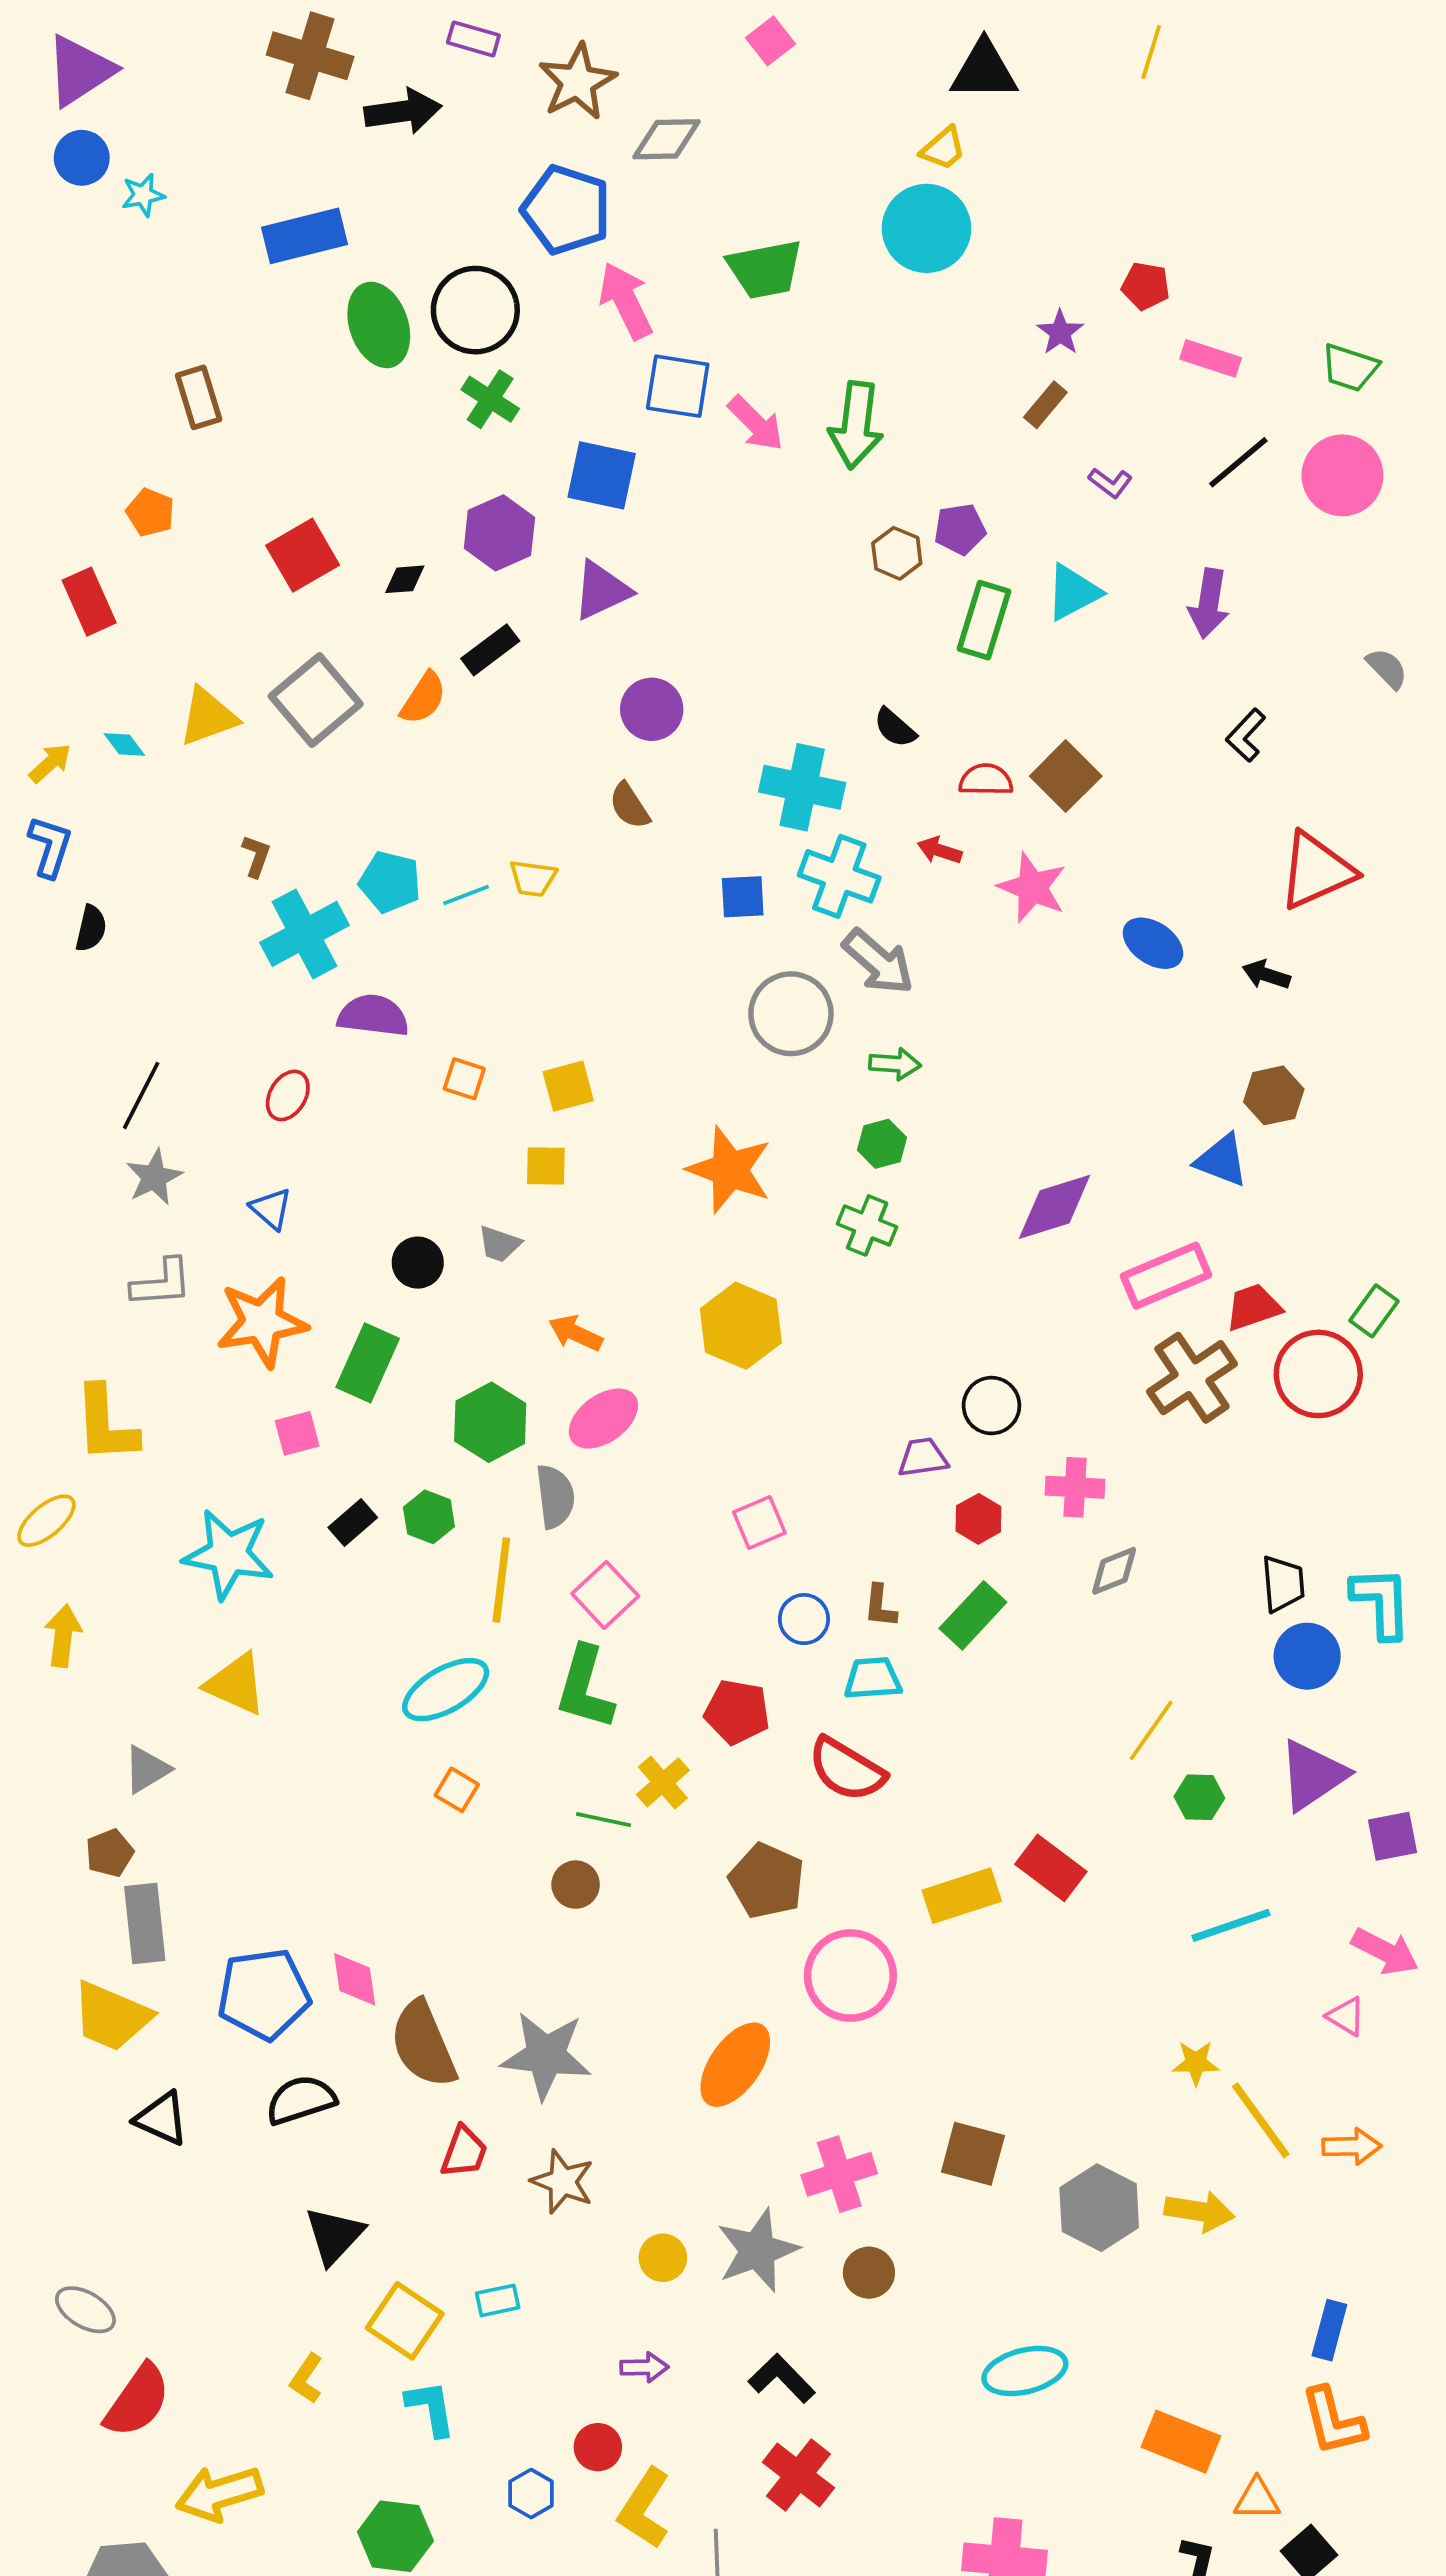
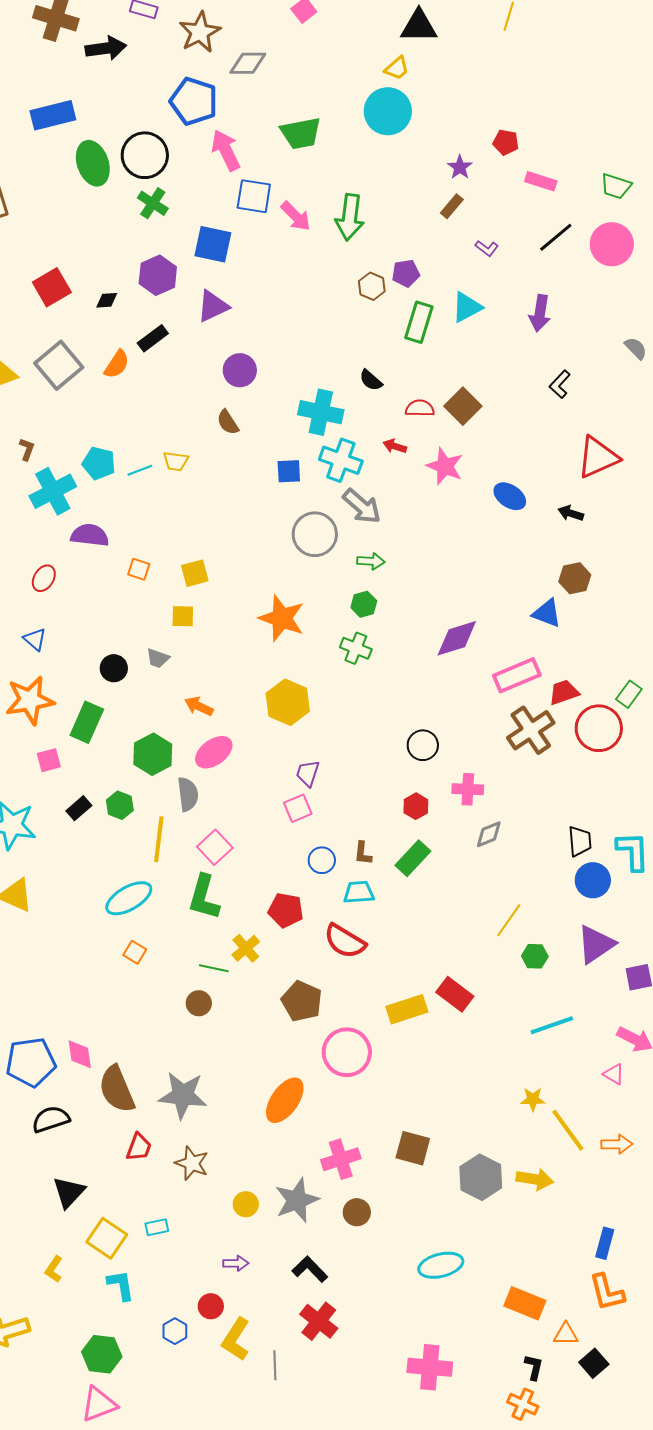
purple trapezoid: (923, 1458) -> (308, 773), moved, turned -64

